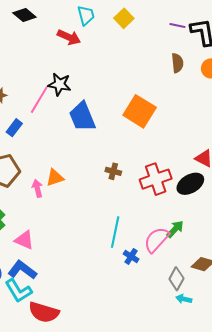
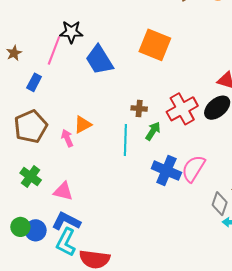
green arrow: (175, 229) -> (153, 131), moved
cyan line: (115, 232) -> (125, 140), moved
blue cross: (131, 256) -> (166, 171), moved, size x1.8
cyan L-shape: (18, 291) -> (66, 242), turned 68

